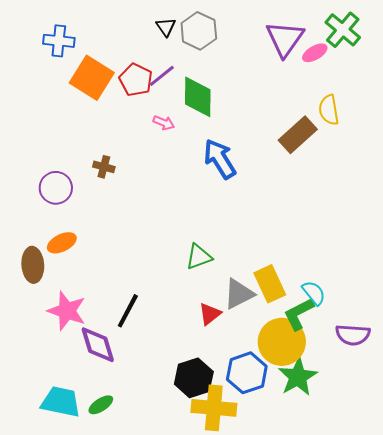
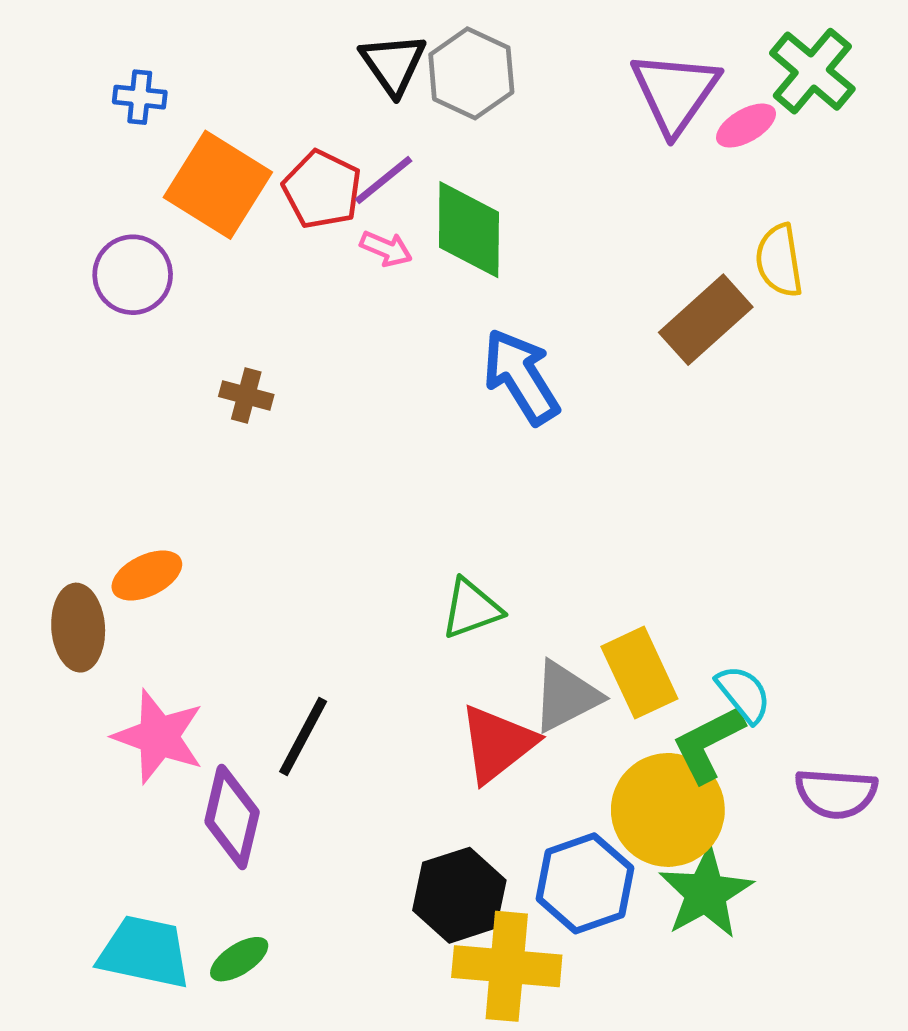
black triangle: (166, 27) -> (393, 64), size x1.4
blue cross: (59, 41) -> (140, 97), size x0.7
pink arrow: (164, 123) -> (386, 249), moved
purple circle: (56, 188) -> (133, 275), moved
red triangle: (210, 314) -> (497, 744), size x1.5
purple diamond: (98, 345) -> (232, 817), turned 30

